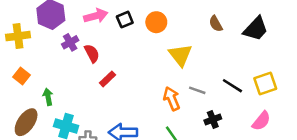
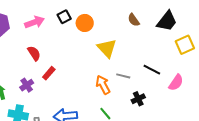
black square: (125, 20) -> (64, 17), moved
purple cross: (70, 42) -> (27, 85), moved
yellow square: (265, 83) -> (185, 45), moved
pink semicircle: (261, 121) -> (176, 83), moved

